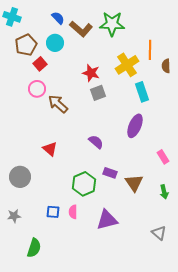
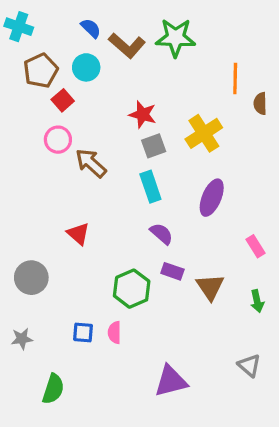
yellow cross: (127, 65) -> (204, 133), moved
cyan rectangle: (142, 92) -> (150, 187), moved
purple semicircle: (96, 142) -> (161, 234), moved
purple triangle: (107, 220) -> (171, 381), moved

